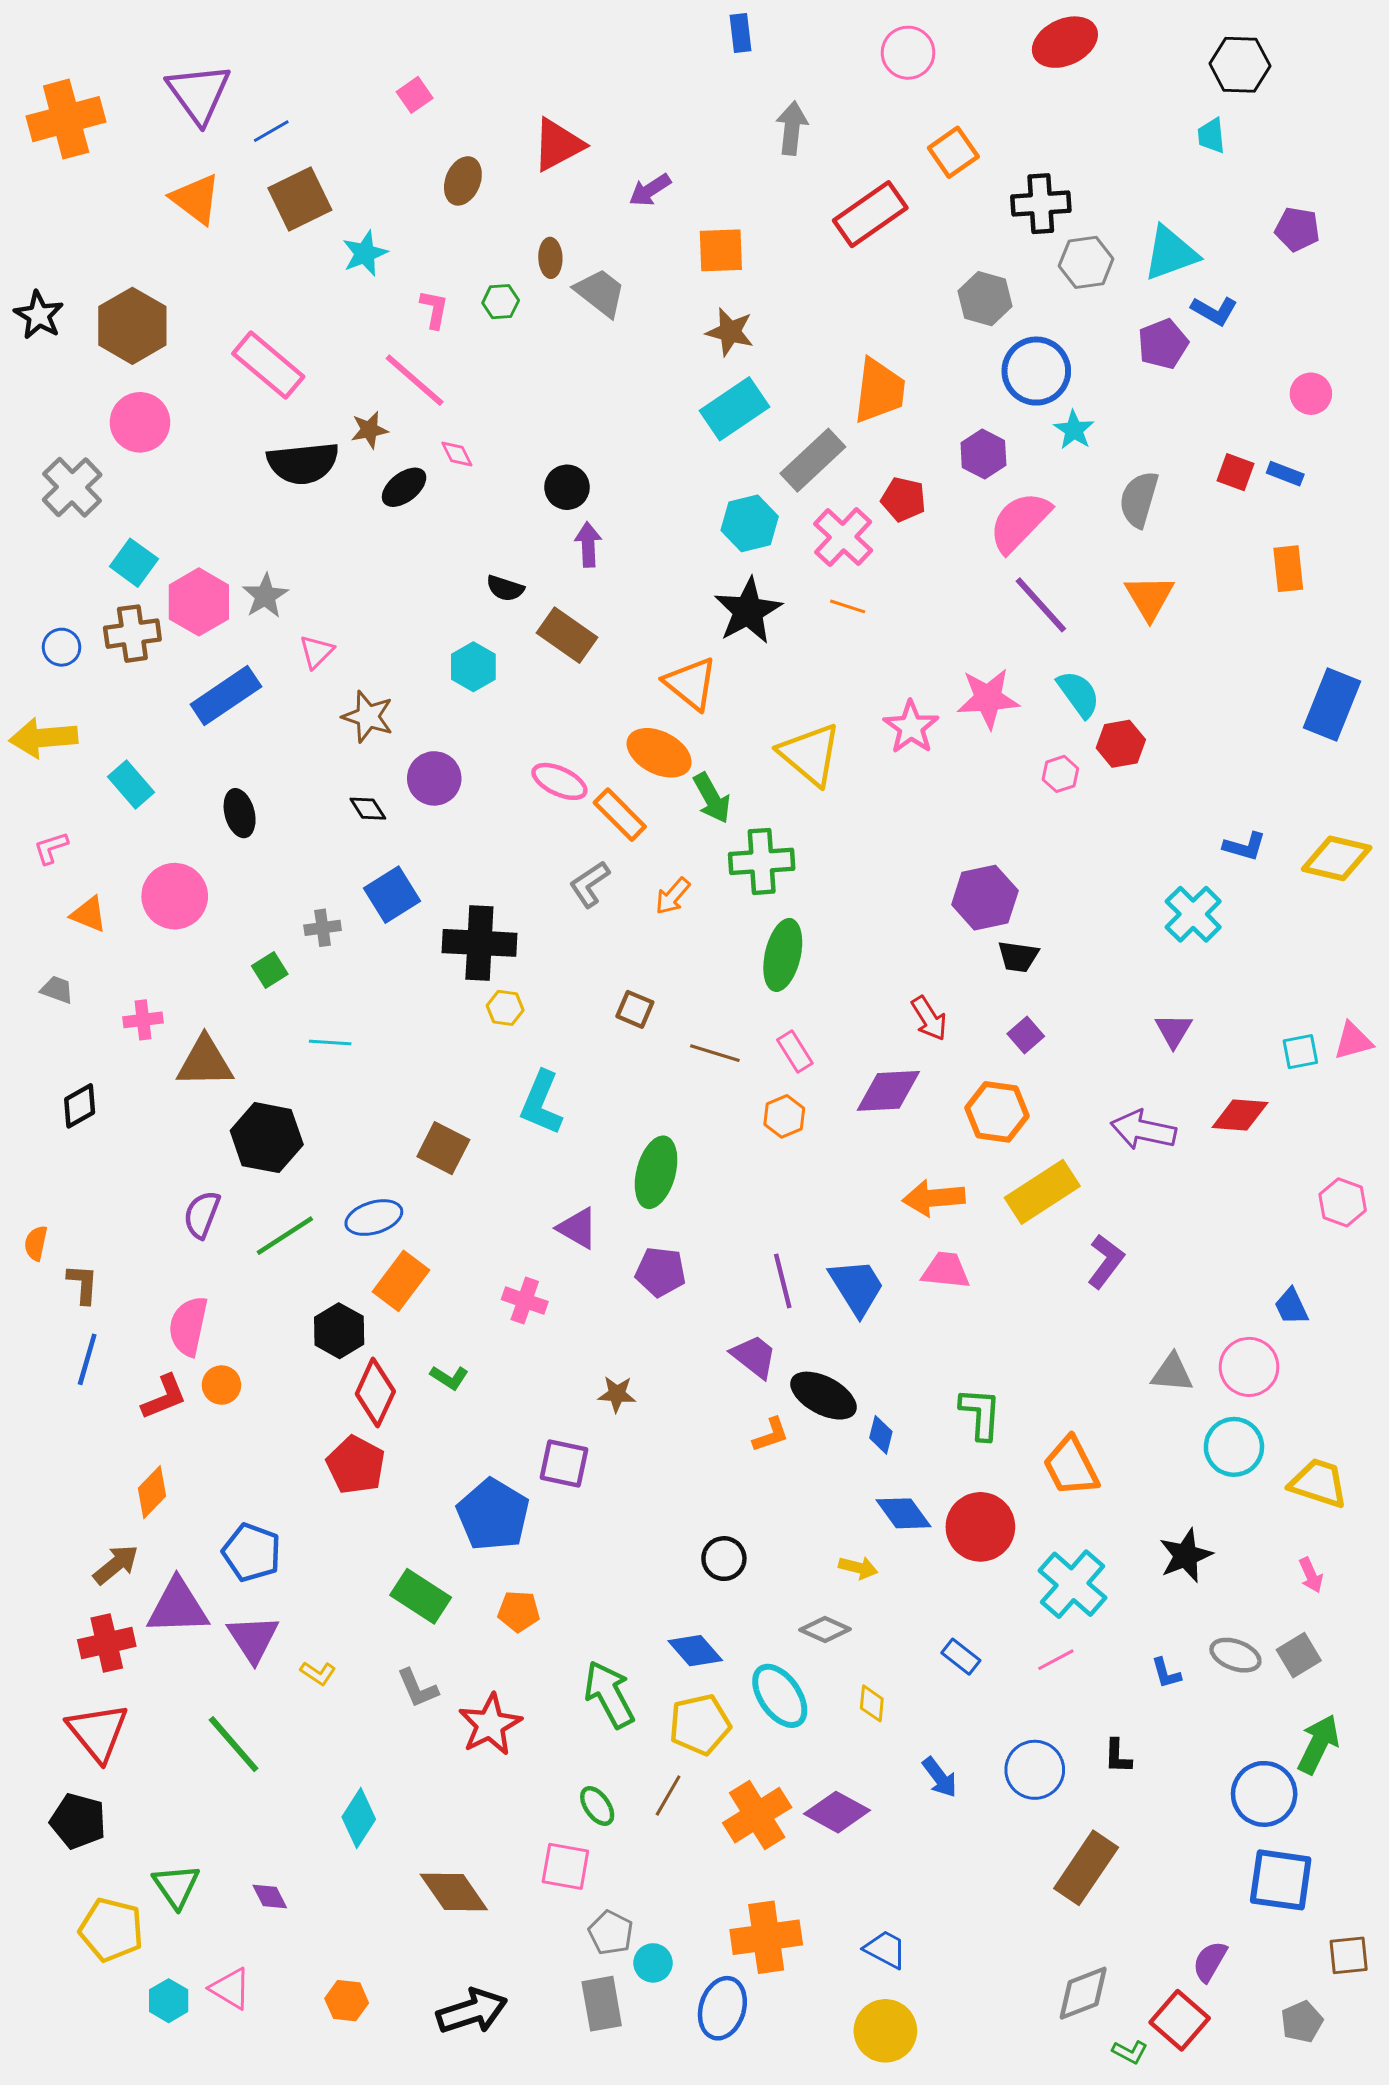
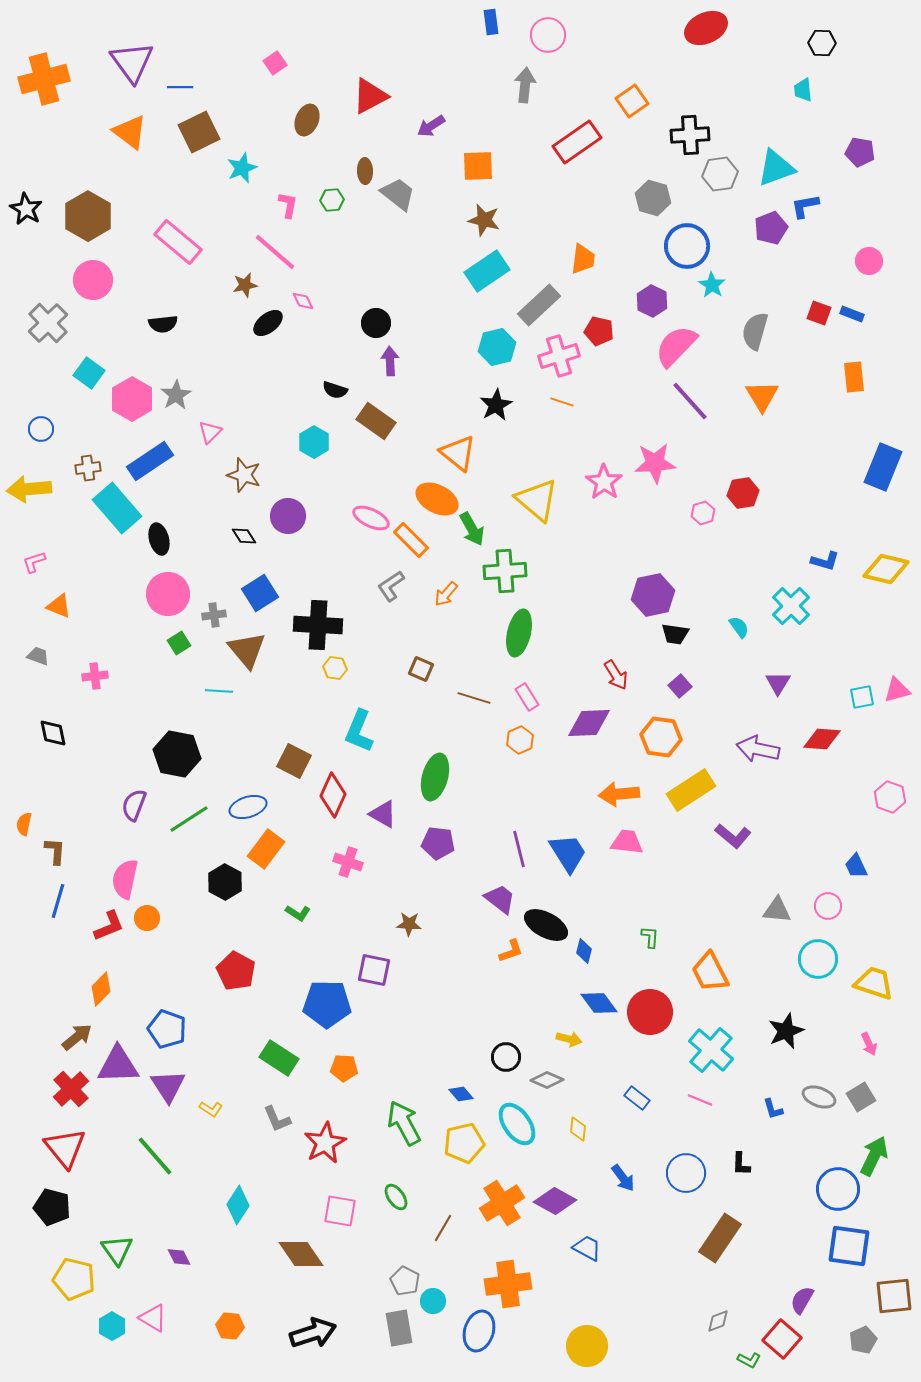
pink circle: (908, 53) -> (548, 35), moved
black hexagon: (1240, 65) -> (822, 43), size x0.7
blue line: (271, 131) -> (180, 87), turned 30
blue L-shape: (1214, 311) -> (805, 206), turned 140
orange trapezoid: (879, 391) -> (583, 259), size x0.7
black semicircle: (303, 463) -> (163, 324), moved, size x0.6
pink cross: (843, 537) -> (559, 356), turned 30
black star: (748, 611) -> (496, 405), size x0.7
brown cross: (132, 634) -> (88, 468), moved, size x0.7
cyan semicircle: (1079, 694) -> (739, 627), moved, size x0.7
cyan rectangle: (131, 784) -> (117, 508), moved, size x1.6
pink circle: (175, 896) -> (168, 594), moved
brown triangle: (205, 1062) -> (247, 650), moved, turned 51
black diamond: (80, 1106) -> (53, 733), turned -72
purple L-shape: (1106, 1261) -> (733, 836), turned 93
pink circle: (1249, 1367) -> (828, 906), size x0.7
red diamond: (375, 1393) -> (333, 795), moved
green L-shape: (980, 1414) -> (650, 937), size x0.6
blue pentagon: (493, 1515) -> (327, 1004), turned -30
black circle: (724, 1559) -> (506, 1057), moved
red cross: (107, 1643) -> (71, 1089), turned -30
blue diamond: (695, 1651) -> (461, 1094), size x0.7
pink line: (1056, 1660) -> (700, 1100), turned 50
brown line: (668, 1795) -> (443, 1228), moved
pink square: (565, 1866) -> (340, 1211), moved
blue trapezoid: (885, 1949) -> (587, 1248), moved
brown square: (1349, 1955) -> (894, 1296), size x1.4
gray diamond: (1083, 1993) -> (718, 1321), size x0.6

